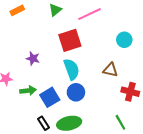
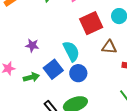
red square: (70, 40) -> (91, 23), moved
blue square: (50, 97) -> (53, 69), moved

